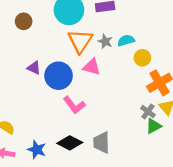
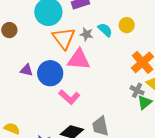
cyan semicircle: (126, 41) -> (105, 30), turned 70
yellow circle: (142, 58) -> (127, 25), moved
pink triangle: (92, 67) -> (79, 59), size x1.4

